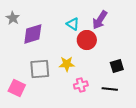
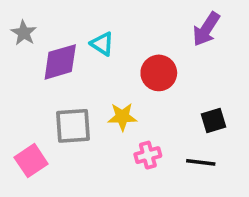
purple arrow: (100, 20) -> (206, 29), moved
cyan triangle: (73, 24) -> (102, 44), moved
pink square: (17, 88) -> (31, 161), turned 30

